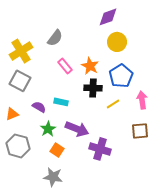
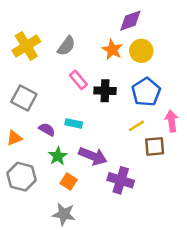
yellow cross: (21, 51) -> (26, 46), moved
orange star: (90, 66) -> (112, 50), moved
black cross: (93, 88) -> (105, 91), moved
brown square: (140, 131) -> (155, 146), moved

